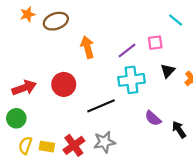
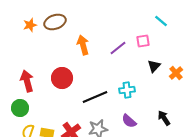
orange star: (28, 14) -> (30, 25), moved
cyan cross: (132, 80) -> (127, 90), moved, size x0.7
red arrow: (24, 88) -> (27, 81), turned -85
purple semicircle: (153, 118) -> (129, 121), moved

